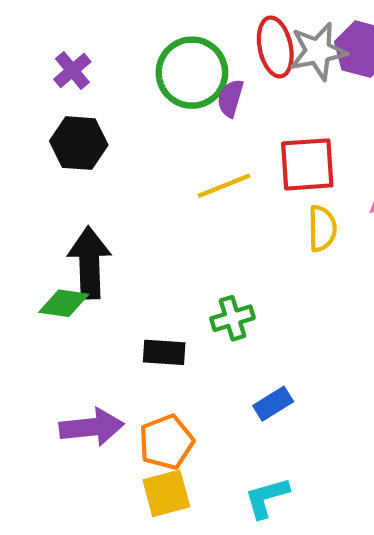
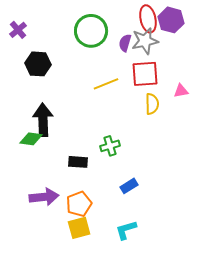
red ellipse: (275, 47) -> (148, 19), moved
gray star: (318, 51) -> (145, 41), moved
purple cross: (72, 70) -> (18, 30), moved
purple semicircle: (230, 98) -> (125, 43), moved

